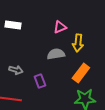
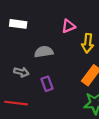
gray semicircle: (56, 54) -> (44, 52), moved

